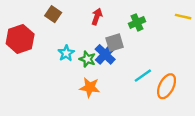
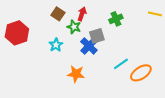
brown square: (53, 14) -> (58, 14), moved
green star: (87, 59) -> (74, 27), moved
orange ellipse: (167, 86) -> (141, 73), turned 30

